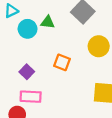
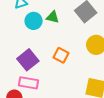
purple square: (27, 72) -> (28, 60), size x1.5

